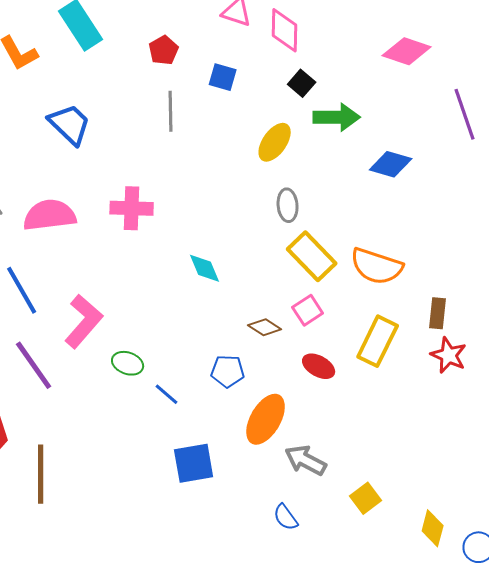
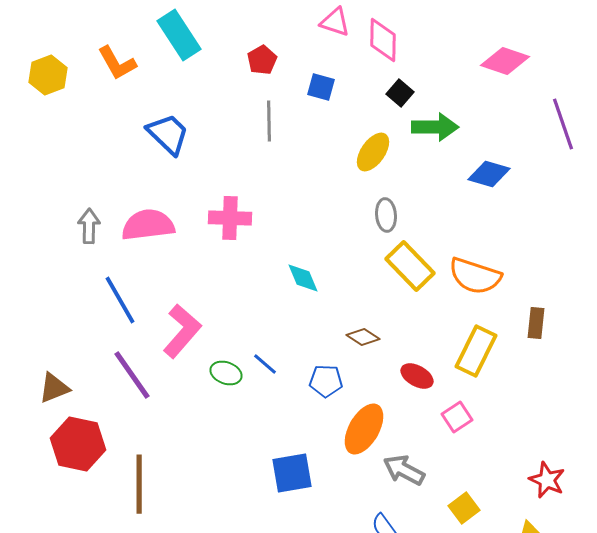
pink square: (308, 310) -> (457, 417), moved
red star: (449, 355) -> (547, 480), moved
blue line: (167, 394) -> (265, 364), moved

